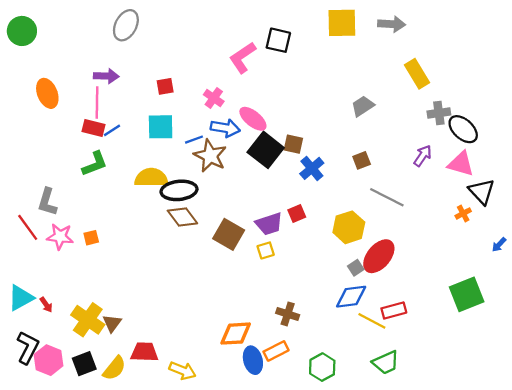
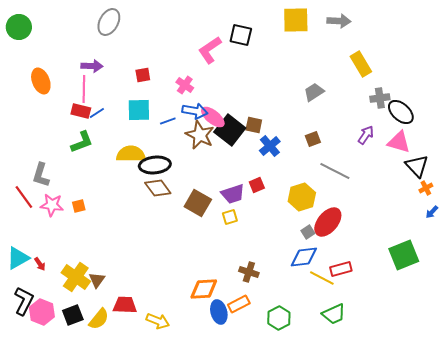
pink ellipse: (253, 119) -> (213, 117), moved
brown star: (210, 156) -> (200, 135), moved
orange cross: (463, 213) -> (426, 188), moved

